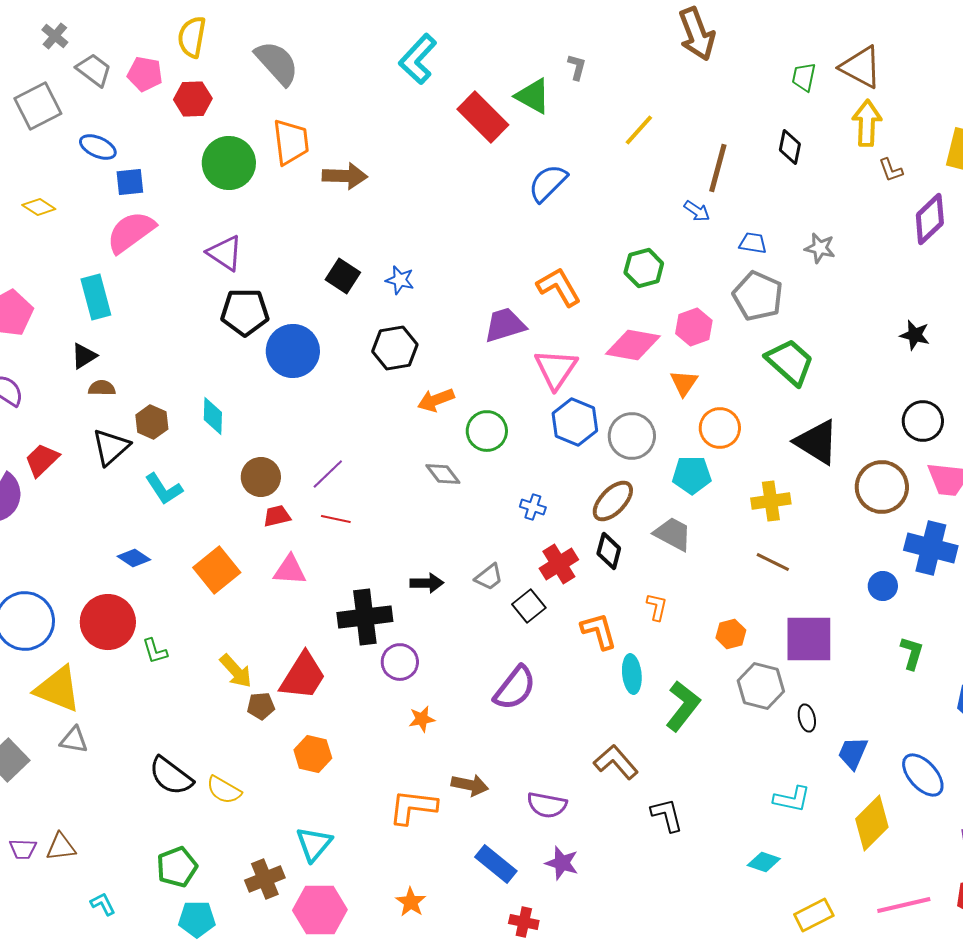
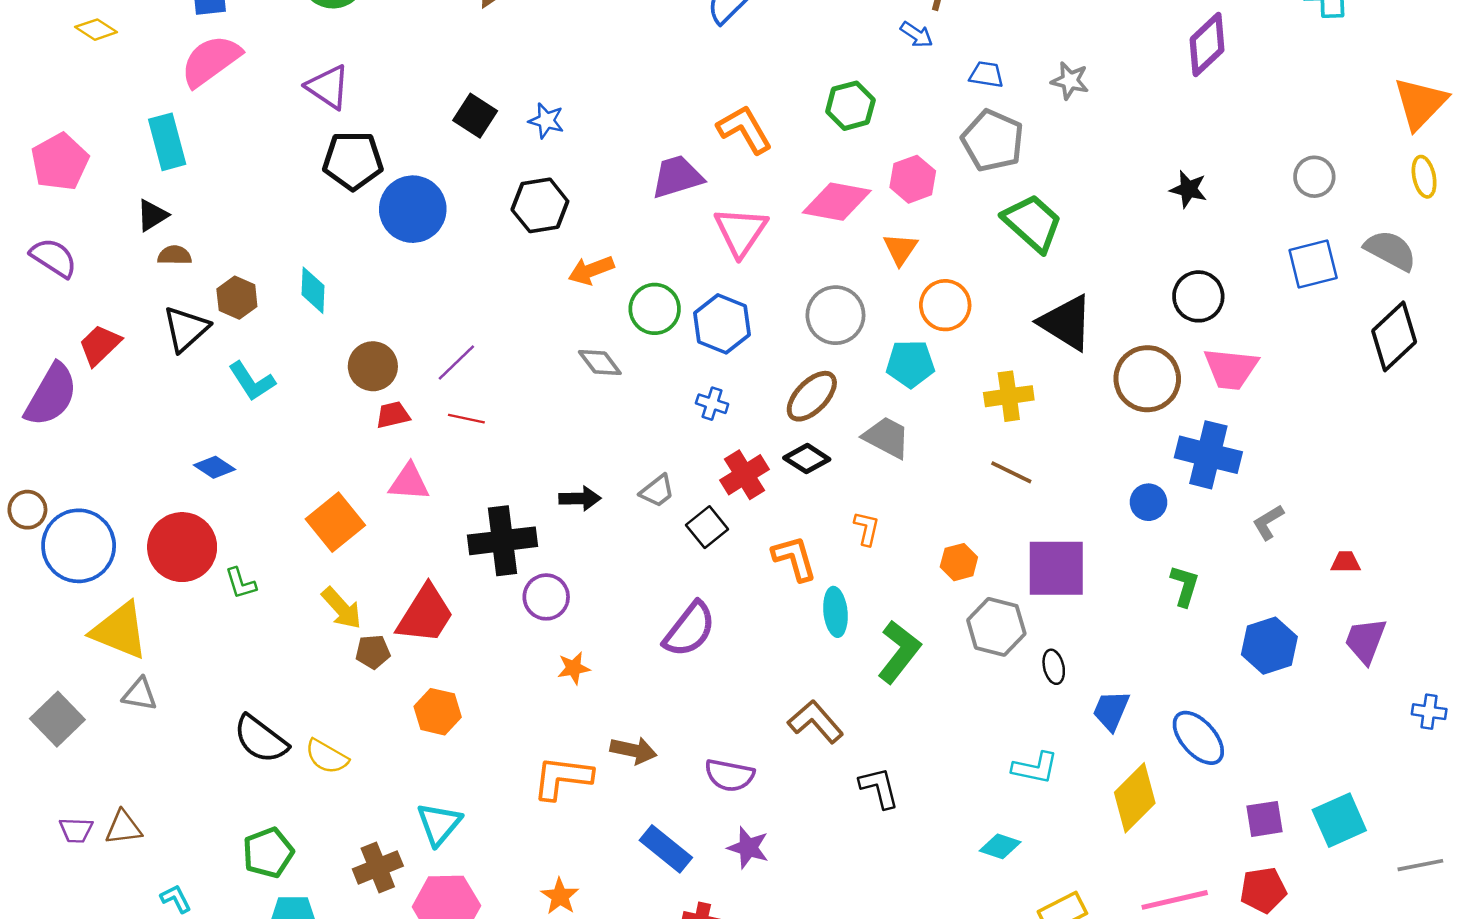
blue hexagon: (575, 422) -> (722, 324), moved
black diamond: (609, 551) -> (807, 459), turned -72
orange square: (217, 570) -> (335, 522), moved

